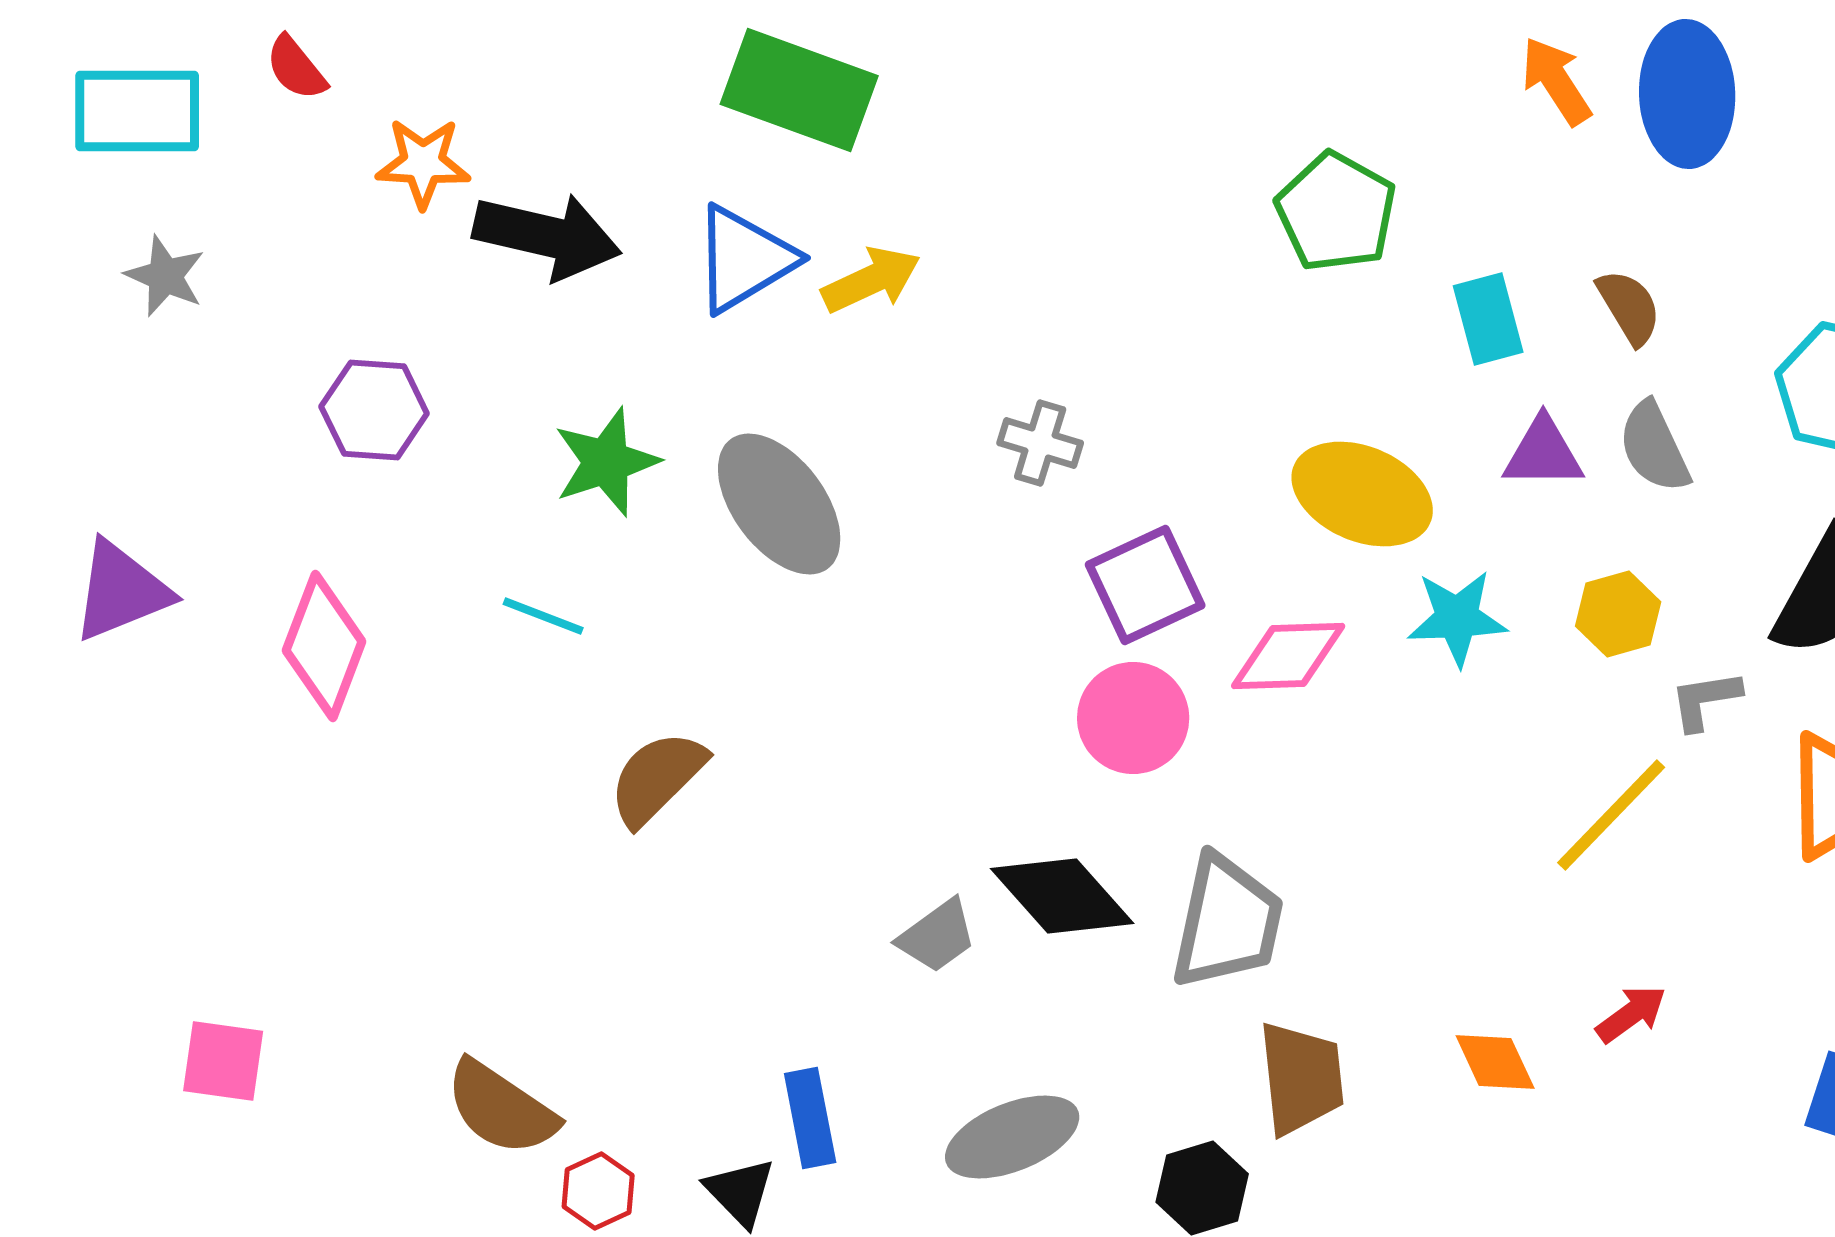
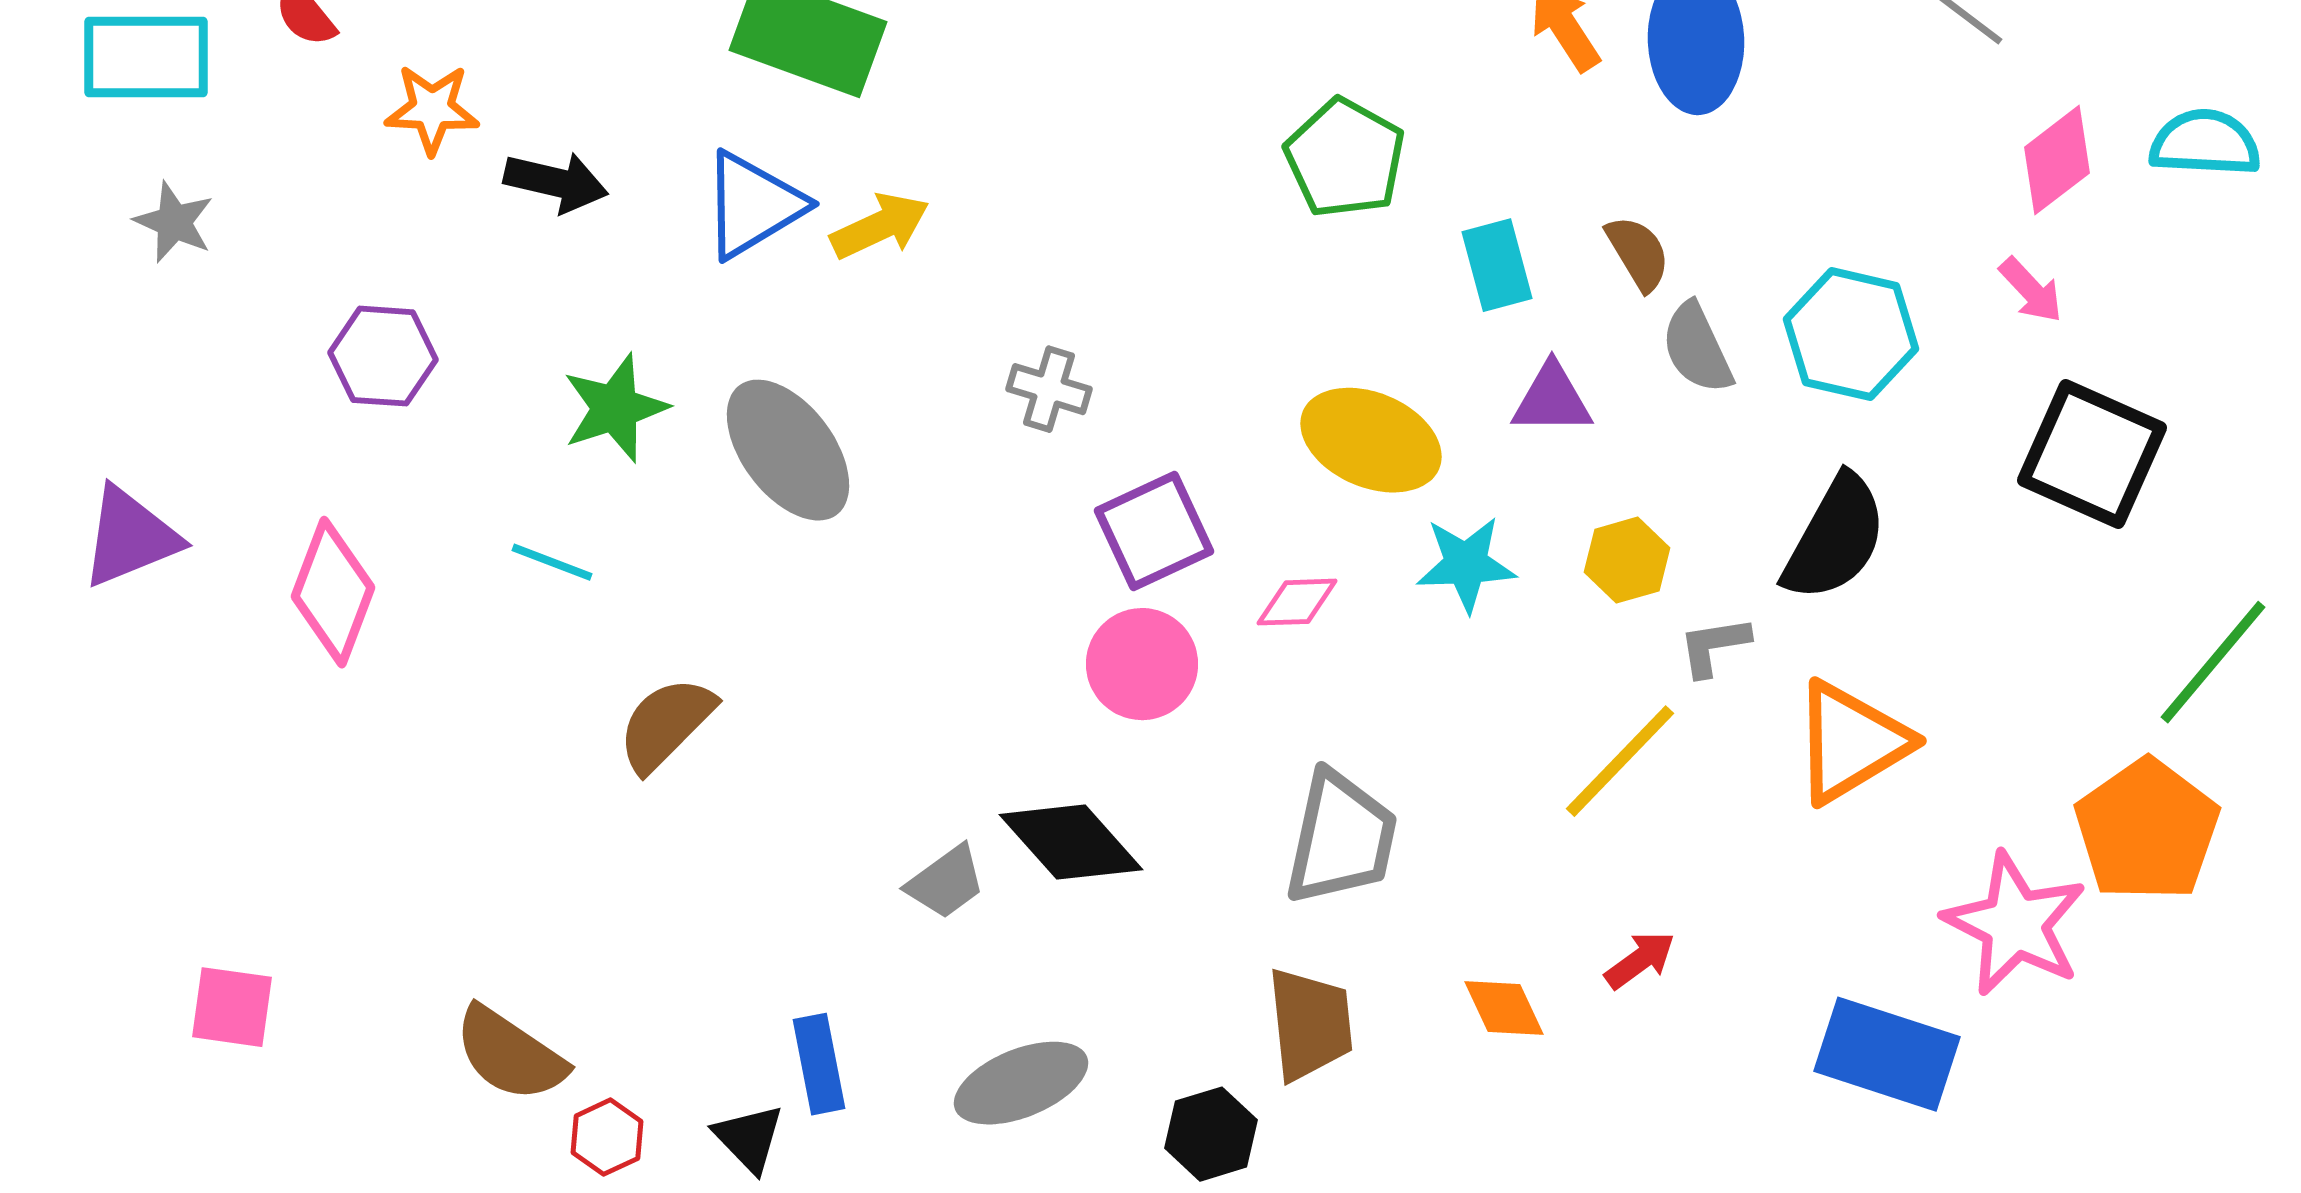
black arrow: (547, 236) -> (556, 182), size x0.7
gray semicircle: (1654, 447) -> (1697, 348), moved
pink diamond: (1288, 656) -> (1297, 602), size x0.7
gray trapezoid: (1227, 922) -> (1341, 838), moved

